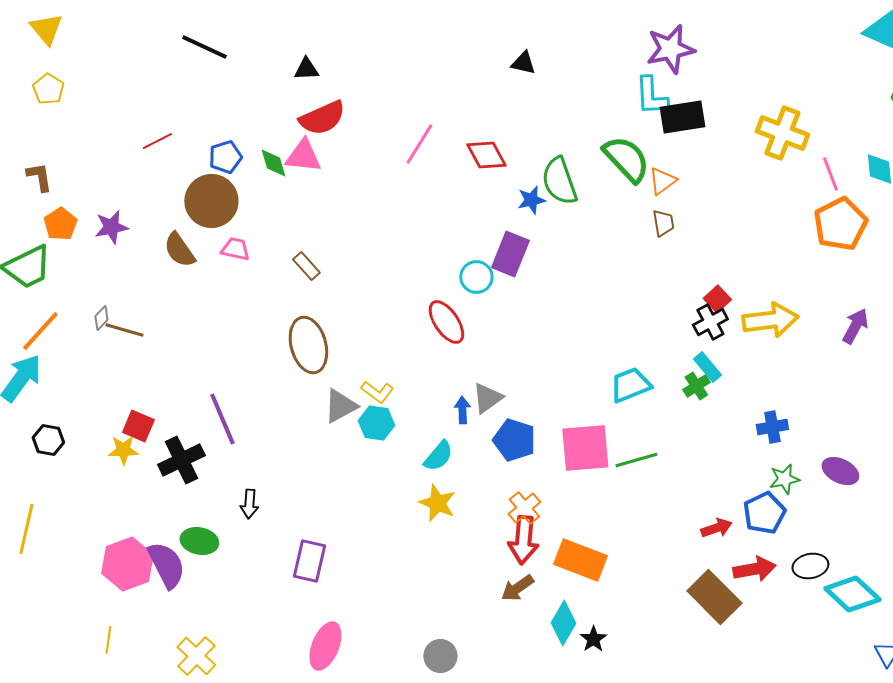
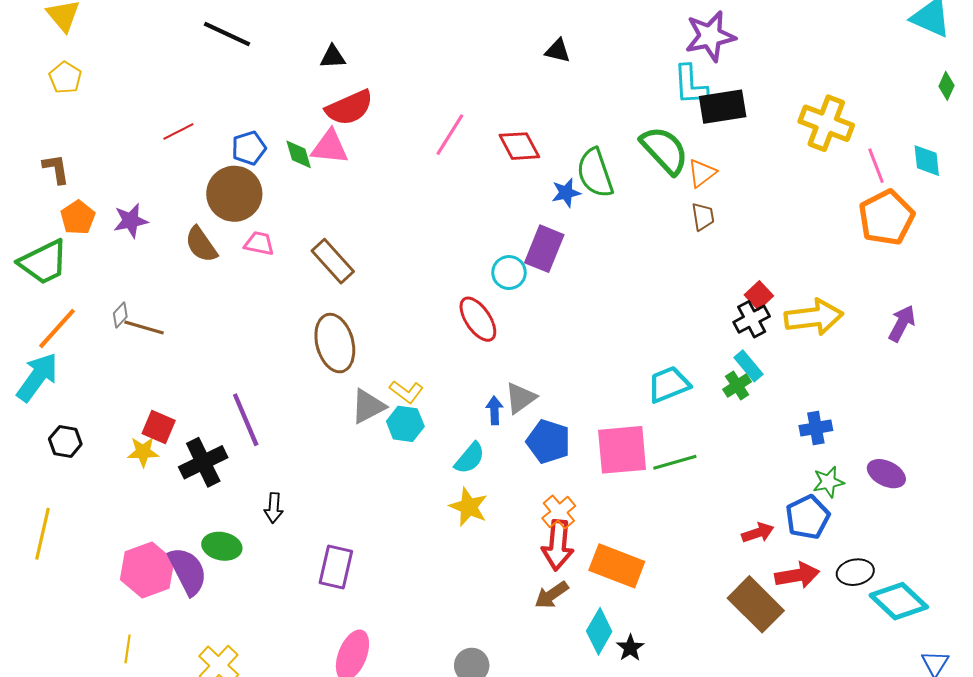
brown rectangle: (306, 266) -> (333, 261), size x1.5

